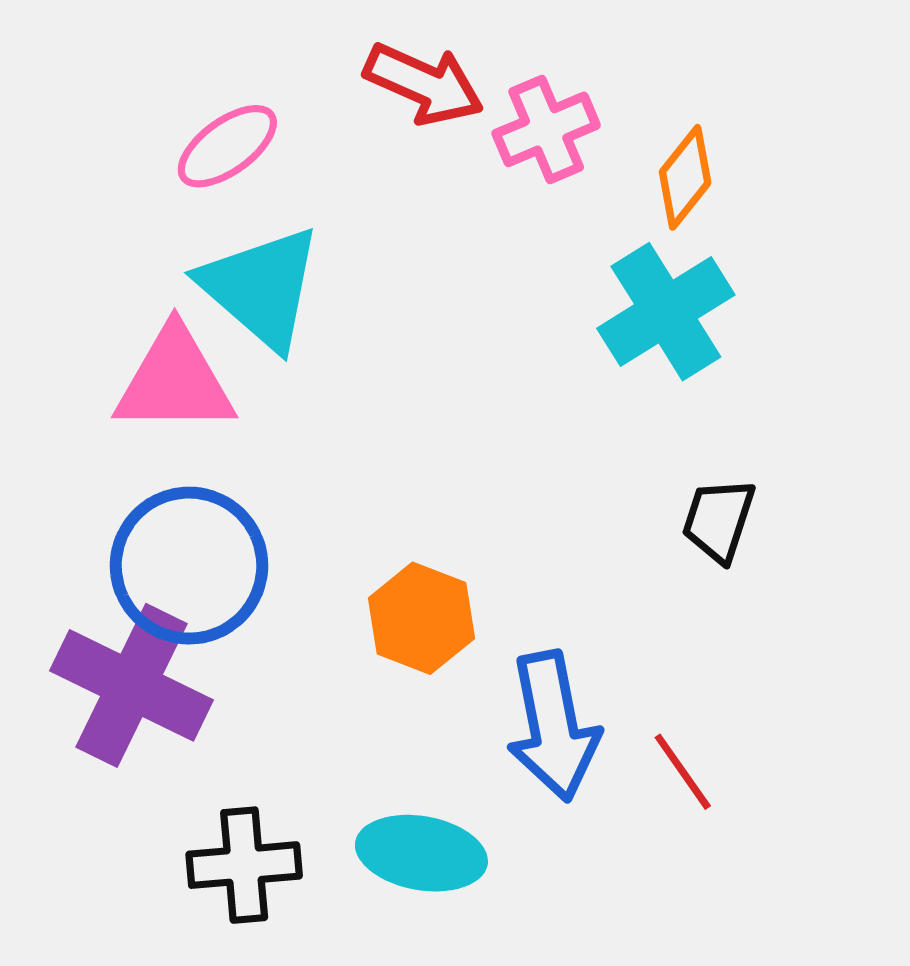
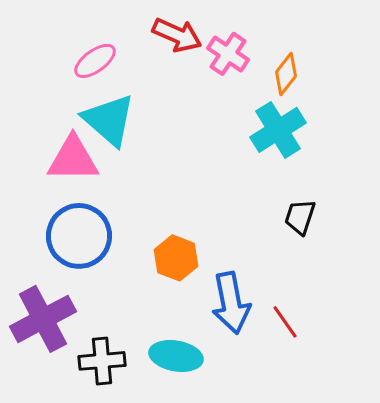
pink cross: (546, 129) -> (228, 54), turned -33
purple cross: (131, 685) -> (43, 319), moved, turned 36

